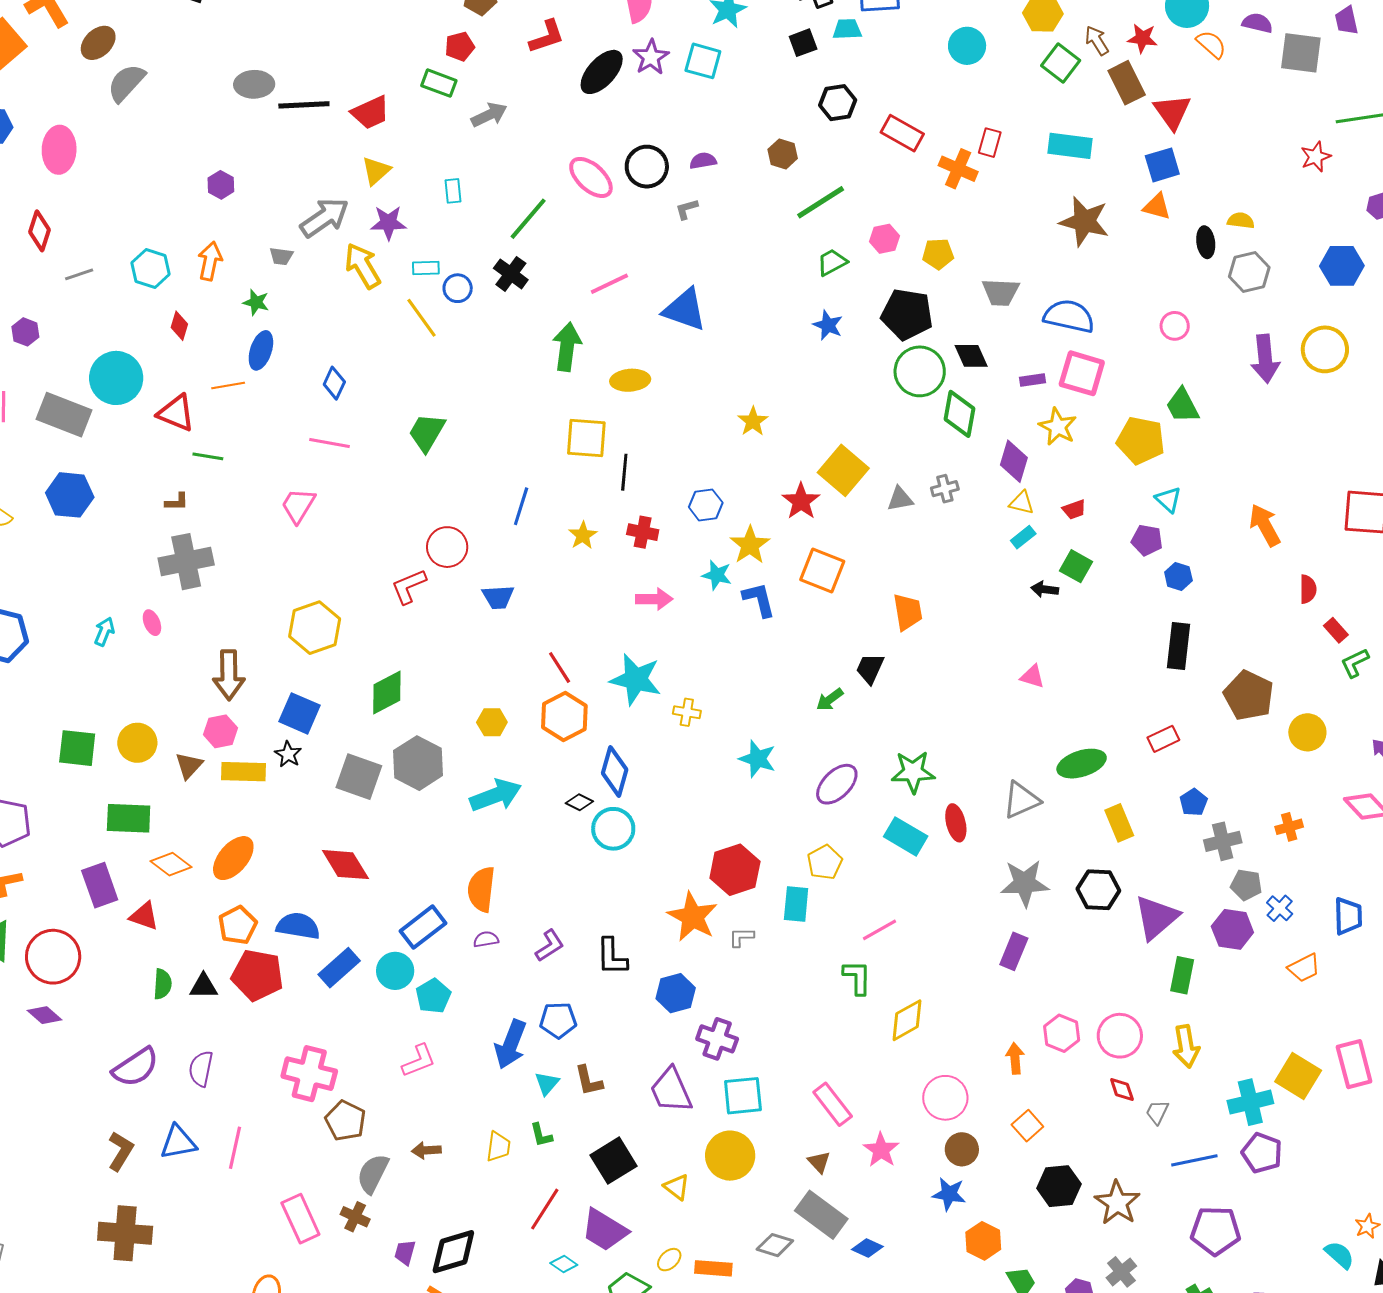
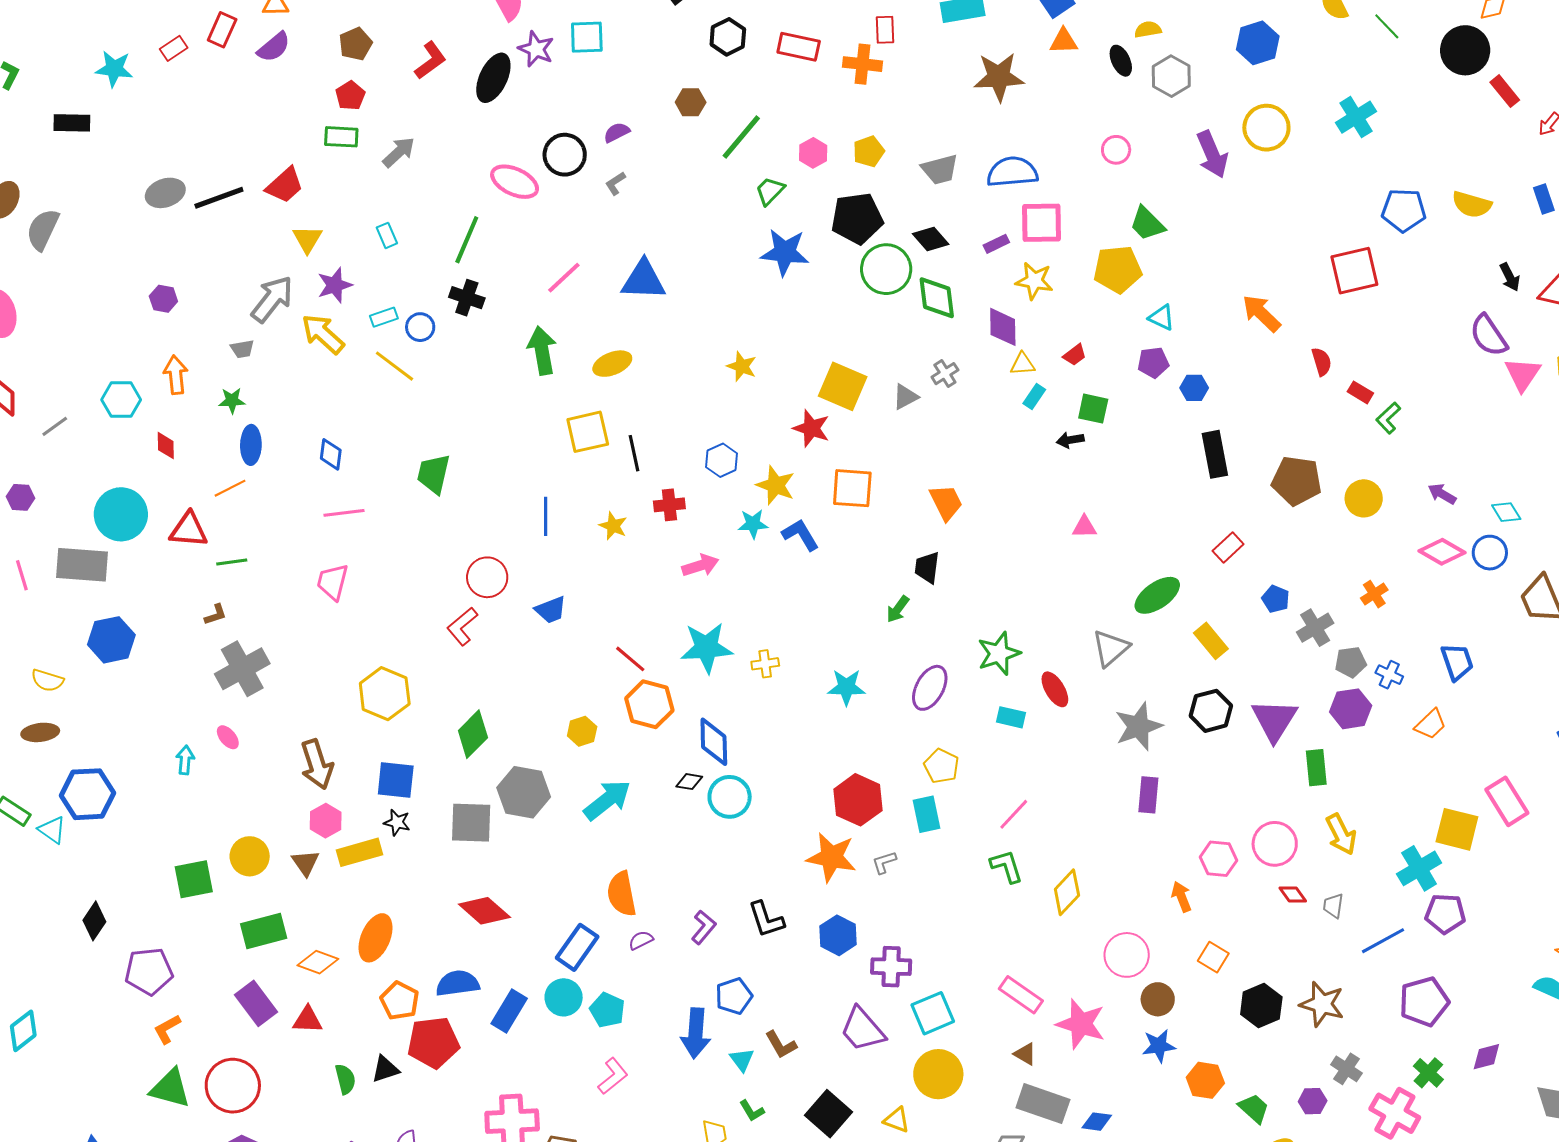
blue star: (828, 325) -> (785, 252), size x1.6
cyan rectangle: (906, 836) -> (1011, 717), size x0.7
pink star: (881, 1150) -> (1081, 1024), size x1.4

